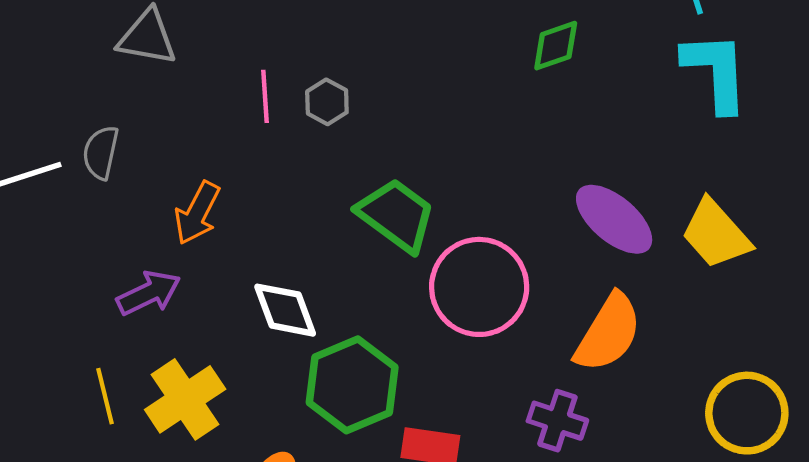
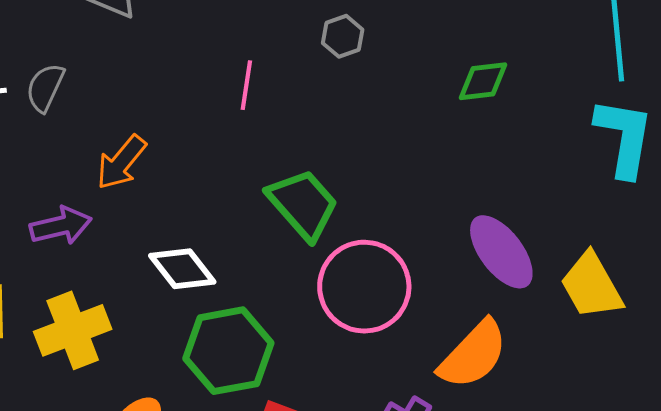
pink line: (265, 96) -> (246, 85), moved
gray hexagon: (327, 102) -> (343, 36), moved
white diamond: (285, 310) -> (182, 269), turned -30

